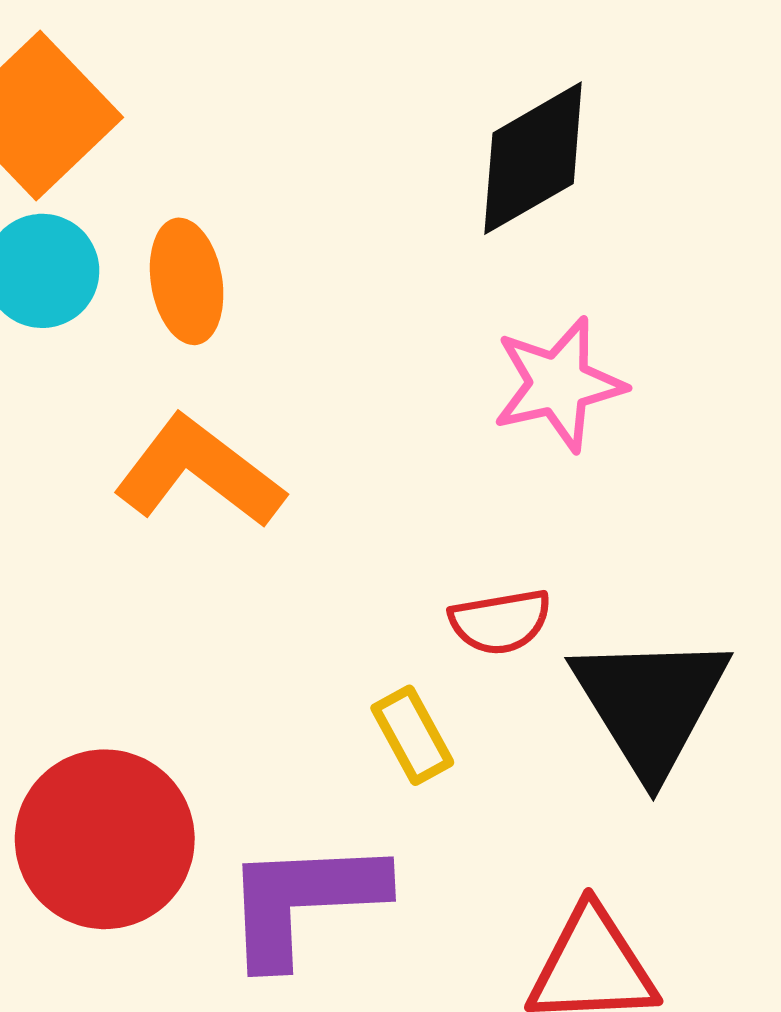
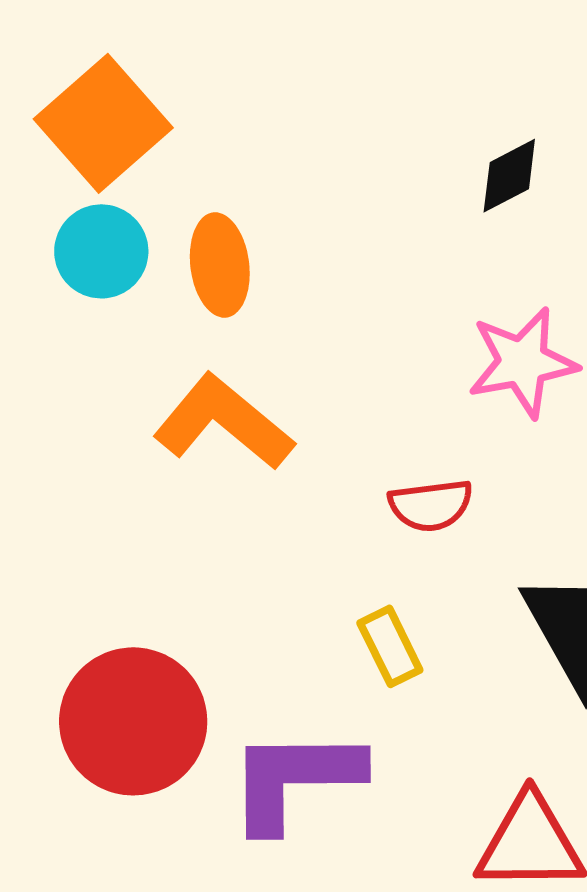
black diamond: (533, 158) -> (509, 176), size x0.6
red semicircle: (500, 622) -> (431, 505), moved

